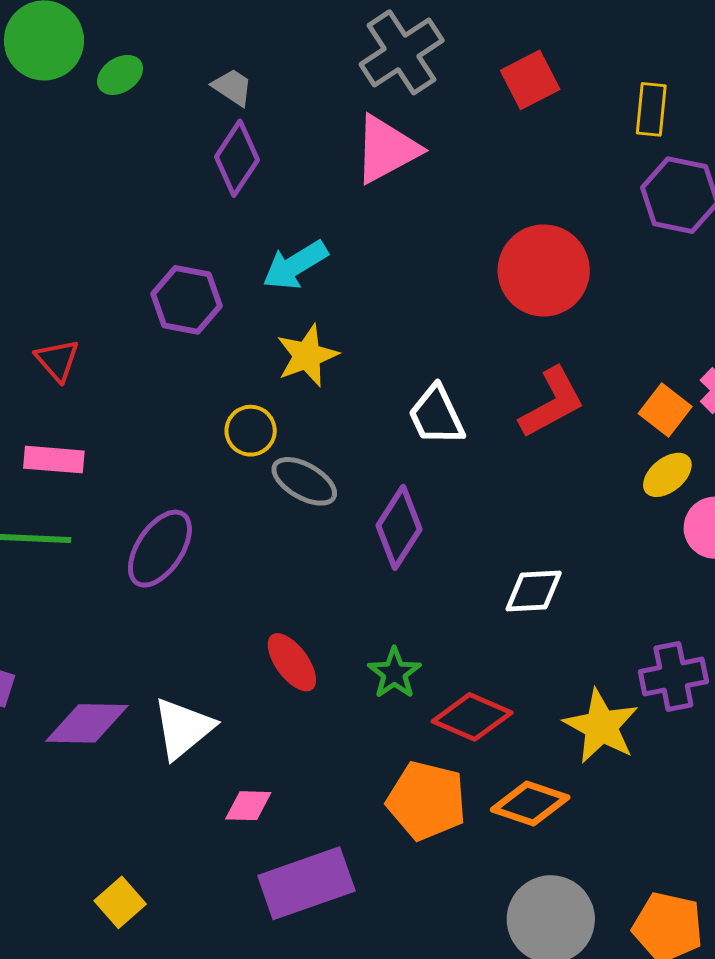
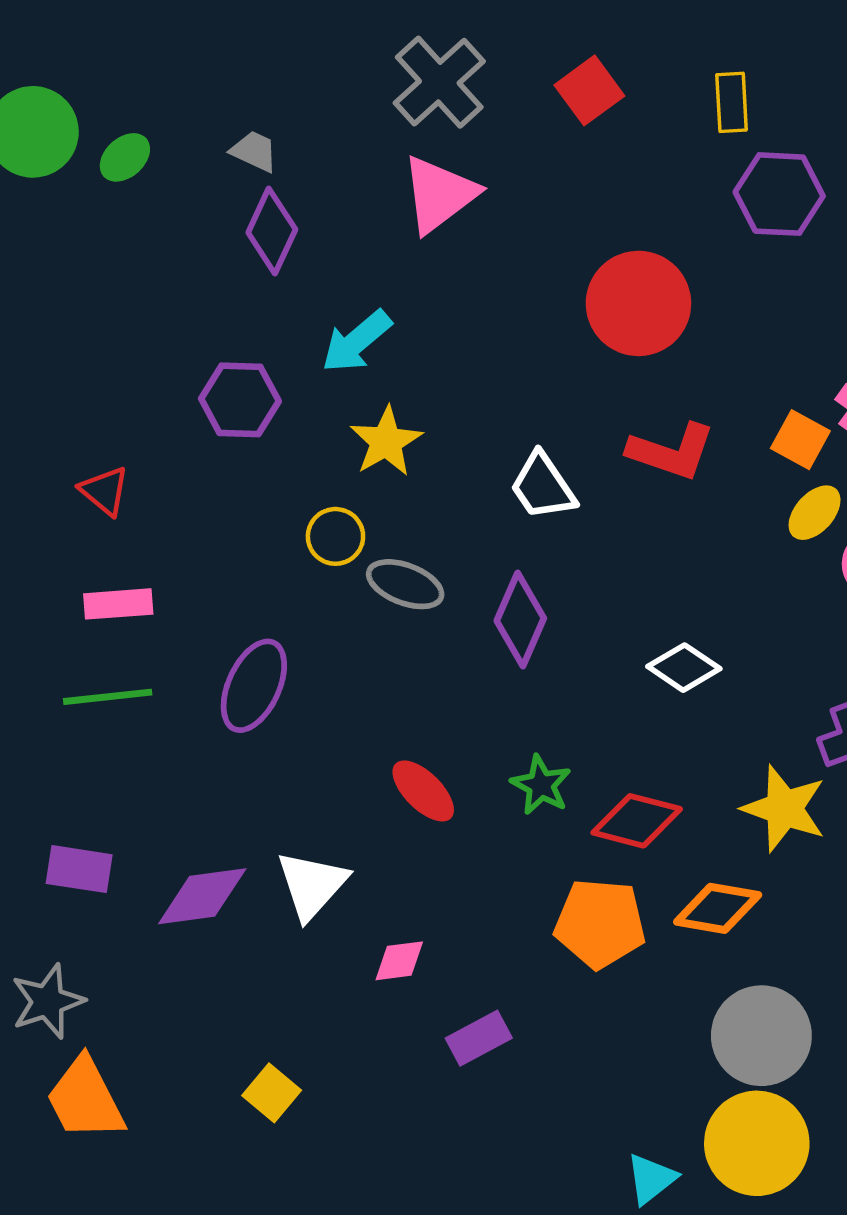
red L-shape: (552, 403) -> (671, 452), turned 56
white diamond: (534, 591) -> (684, 668), turned 46
purple rectangle: (306, 883) -> (479, 1038), size x0.6

